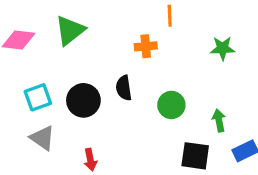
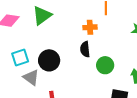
black semicircle: (124, 88) -> (85, 49), moved
gray triangle: (43, 138) -> (31, 77), moved

